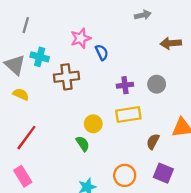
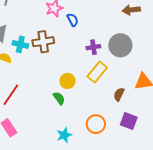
cyan cross: (40, 57) -> (20, 44), moved
gray circle: (157, 84) -> (120, 45), size x1.5
yellow rectangle: (128, 115) -> (97, 72), turned -40

